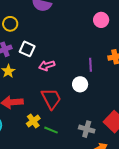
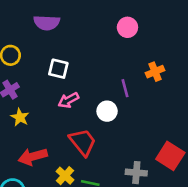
white square: (27, 49) -> (58, 69), moved
white circle: (80, 84) -> (107, 111), moved

